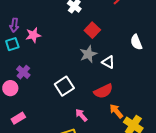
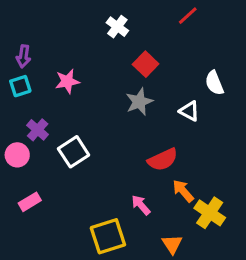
pink star: (33, 35) -> (67, 81), moved
white triangle: (108, 62) -> (189, 111), moved
white square: (64, 86) -> (74, 152), moved
pink arrow: (81, 115) -> (141, 205), moved

